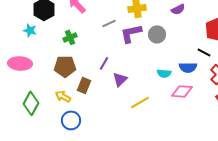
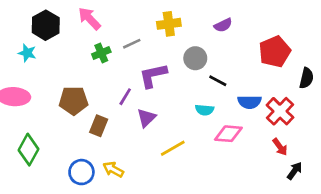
purple L-shape: (131, 33) -> (153, 75), moved
green cross: (70, 37) -> (101, 53), moved
black line: (204, 52) -> (218, 81), moved
blue semicircle: (188, 67) -> (250, 102), moved
yellow arrow: (63, 96) -> (113, 169), moved

